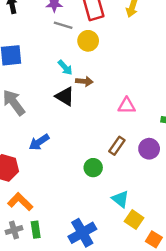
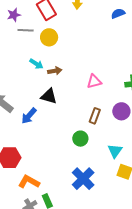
black triangle: (65, 96) -> (49, 96), moved
blue arrow: (39, 142) -> (29, 116), moved
cyan triangle: (120, 199) -> (115, 151), moved, turned 42
blue cross: (82, 233) -> (83, 179), moved

